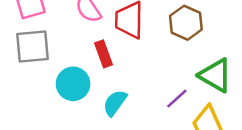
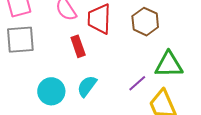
green triangle: (215, 75) -> (169, 65), turned -32
cyan circle: (73, 84) -> (51, 91), moved

